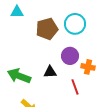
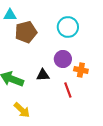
brown pentagon: (47, 29) -> (26, 32), moved

